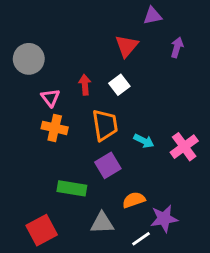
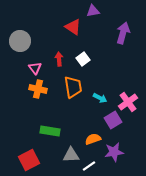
purple triangle: (152, 16) -> (93, 11), moved
red triangle: (127, 46) -> (73, 27), moved, turned -36
purple arrow: (177, 47) -> (123, 33), size x1.5
purple square: (108, 165) -> (113, 120), moved
white line: (141, 239) -> (89, 166), moved

